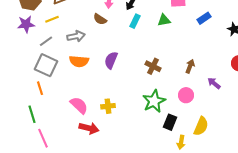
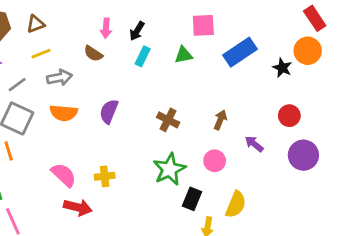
blue rectangle: (204, 18) -> (240, 52), size x1.6
yellow line: (52, 19) -> (41, 54), moved

